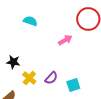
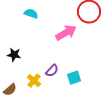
pink arrow: (65, 40) -> (66, 33), size x1.5
yellow cross: (29, 78) -> (34, 81), moved

